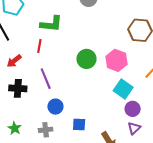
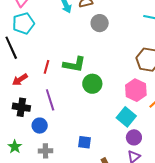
green L-shape: (51, 24) -> (74, 64), moved
pink hexagon: (116, 60) -> (136, 90), moved
blue circle: (55, 107) -> (40, 126), moved
blue square: (79, 125) -> (84, 142), moved

